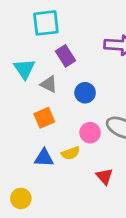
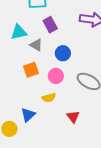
cyan triangle: (24, 69) -> (19, 32), turned 48
pink circle: (90, 133) -> (56, 76), moved
blue triangle: (44, 158) -> (28, 115), moved, turned -49

